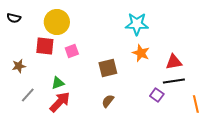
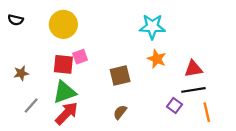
red square: (45, 46) -> (63, 64), moved
green triangle: (58, 83) -> (64, 92), size x1.6
orange line: (196, 104) -> (207, 112), moved

